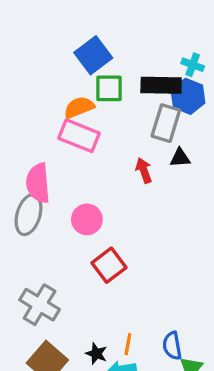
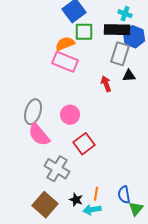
cyan cross: (193, 65) -> (125, 14), moved
pink semicircle: (38, 183) -> (39, 135), moved, turned -35
gray cross: (40, 305) -> (57, 169), moved

